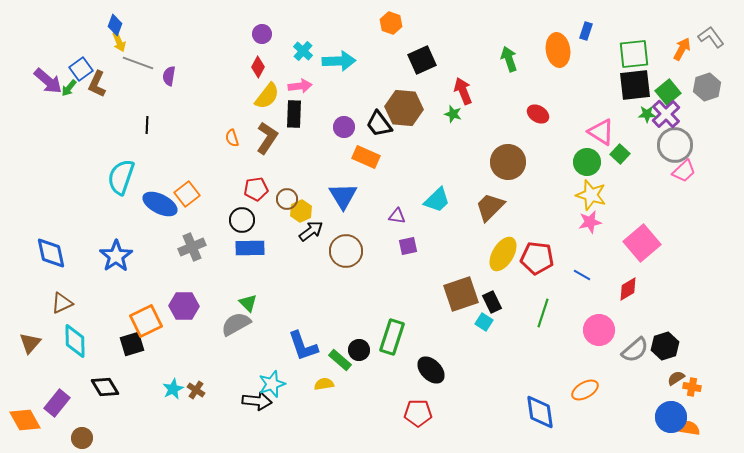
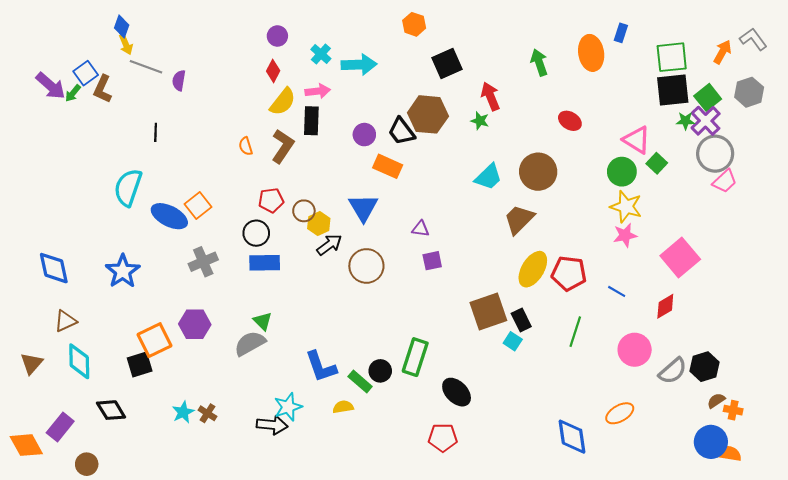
cyan trapezoid: (437, 200) -> (488, 177), moved

